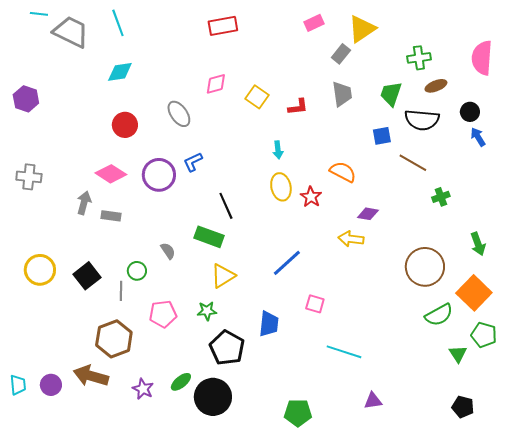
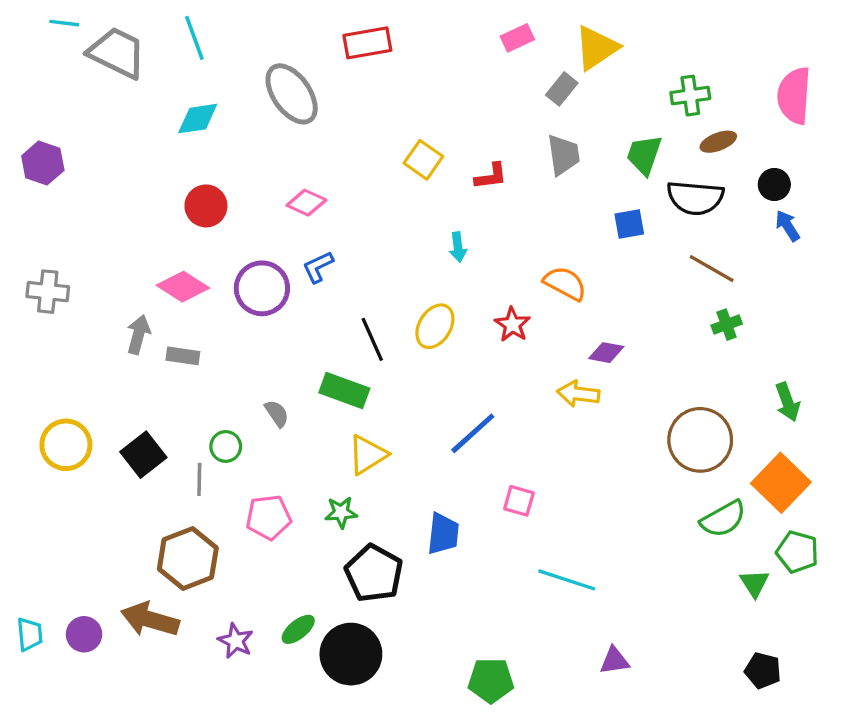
pink diamond: (216, 84) -> (306, 203), moved, turned 40
gray ellipse: (179, 114) -> (292, 94), moved, size x1.4
brown line: (413, 163) -> (712, 269), moved
yellow ellipse: (281, 187) -> (435, 326), moved, turned 44

